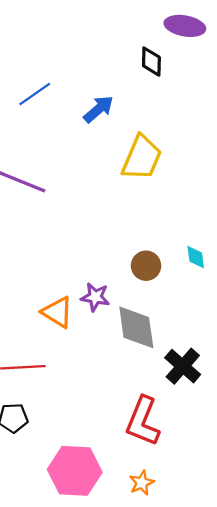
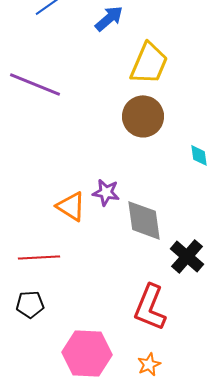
brown circle: (146, 266) -> (143, 116), moved, size x1.5

